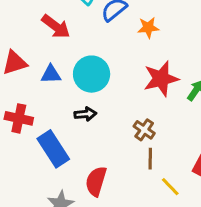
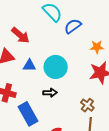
red arrow: (56, 27) -> (20, 35), moved
orange star: (148, 28) -> (97, 47), moved

